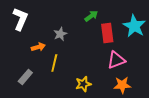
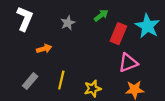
red rectangle: (107, 33) -> (118, 34), turned 30
gray star: (60, 34) -> (68, 23), moved
yellow line: (54, 63) -> (61, 80), moved

